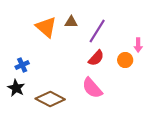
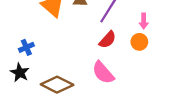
pink arrow: (138, 45) -> (144, 21), moved

